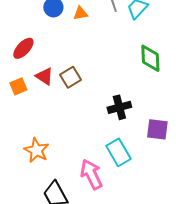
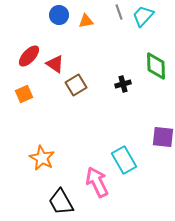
red triangle: (44, 76) -> (55, 64), moved
black cross: (119, 107) -> (123, 84), moved, size x0.7

